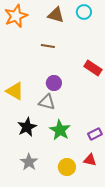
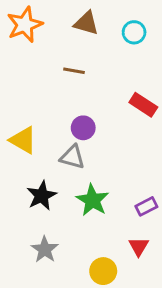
cyan circle: (84, 12) -> (134, 32), moved
red triangle: (90, 160) -> (139, 246), turned 48
yellow circle: (67, 167) -> (103, 271), moved

